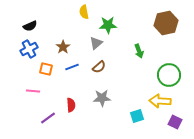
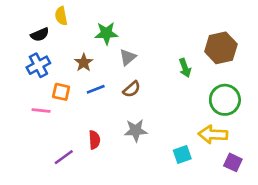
yellow semicircle: (84, 12) -> (61, 16), moved
brown hexagon: (166, 23) -> (221, 48), moved
green star: (108, 25) -> (106, 33), moved
pink line: (33, 91) -> (41, 110), moved

